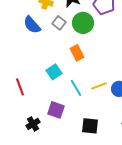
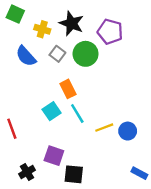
orange rectangle: (77, 53) -> (68, 89), moved
cyan line: (76, 88) -> (77, 114), moved
black square: (90, 126) -> (74, 174), moved

